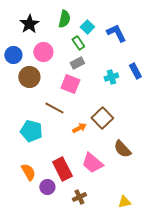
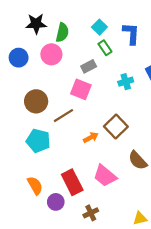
green semicircle: (64, 19) -> (62, 32), moved
black star: (29, 24) -> (36, 24), turned 30
blue L-shape: (116, 33) -> (131, 34), turned 30
green rectangle: (78, 43) -> (105, 48), moved
brown circle: (29, 77) -> (36, 101), moved
brown line: (54, 108) -> (63, 116), turned -60

